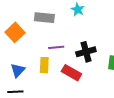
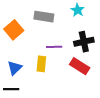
black cross: (86, 52) -> (84, 42), moved
red rectangle: (71, 73) -> (80, 66), moved

